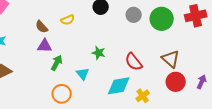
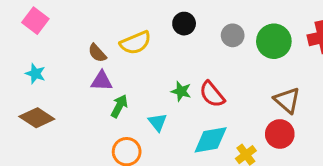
yellow semicircle: (68, 20) -> (135, 43), size x1.5
red semicircle: (134, 62) -> (212, 94), moved
red circle: (176, 82) -> (280, 134), moved

